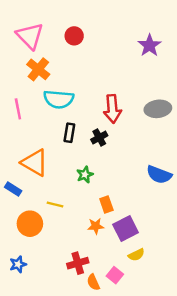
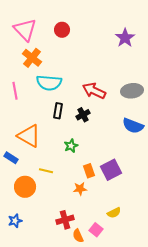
red arrow: (112, 109) -> (94, 91), turned 120
blue semicircle: (159, 175) -> (133, 126), moved
purple square: (126, 228) -> (111, 170), moved

